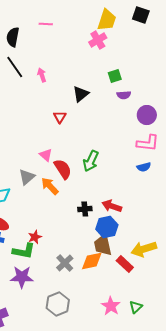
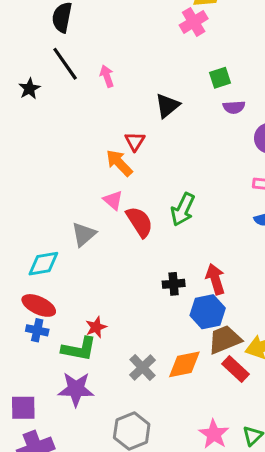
orange arrow: (50, 186) -> (119, 163), moved
red arrow: (112, 206) -> (215, 279), turned 54
brown trapezoid: (103, 245) -> (225, 340), moved, turned 80

